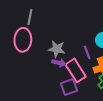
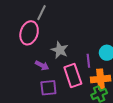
purple arrow: (59, 63) -> (42, 65), moved
purple square: (69, 87) -> (48, 88), moved

